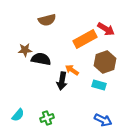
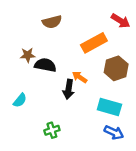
red arrow: (106, 29) -> (121, 21), moved
cyan rectangle: (99, 85) -> (109, 107), moved, size x1.5
cyan semicircle: (18, 115) -> (20, 100), moved

